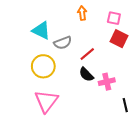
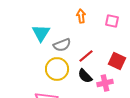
cyan triangle: (41, 30) -> (41, 33), turned 36
red square: (119, 39) -> (117, 61), moved
yellow circle: (43, 66) -> (57, 69), moved

